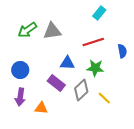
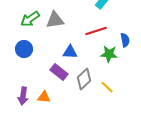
green star: (95, 68) -> (109, 54), moved
blue circle: (20, 70) -> (24, 49), moved
purple arrow: (20, 97) -> (23, 96), moved

